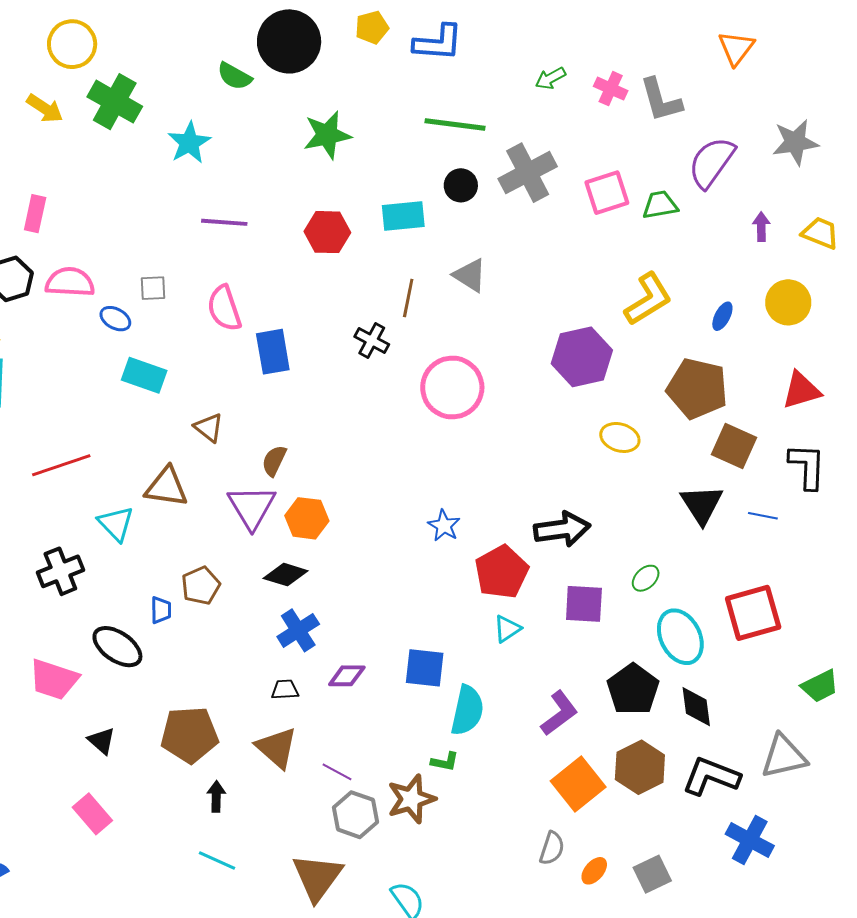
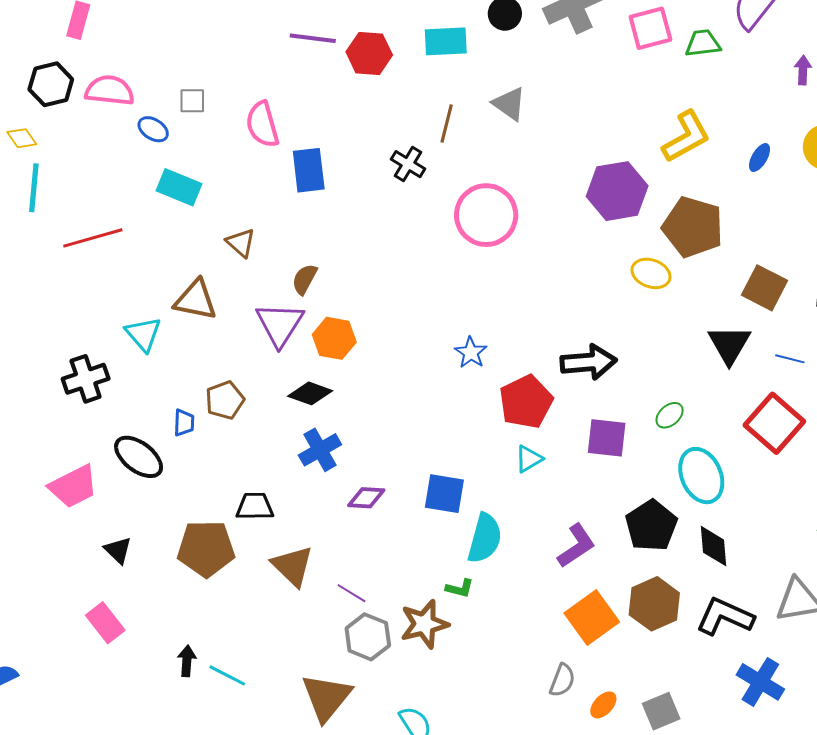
purple line: (224, 222) -> (313, 38), moved
brown pentagon: (697, 389) -> (693, 227), moved
red line: (61, 465) -> (93, 238), moved
red square: (753, 613) -> (774, 423), moved, turned -36
pink trapezoid: (54, 679) -> (73, 486), turned -48
black trapezoid: (285, 690) -> (255, 506), moved, size x1.4
black arrow: (216, 796) -> (187, 661), moved

